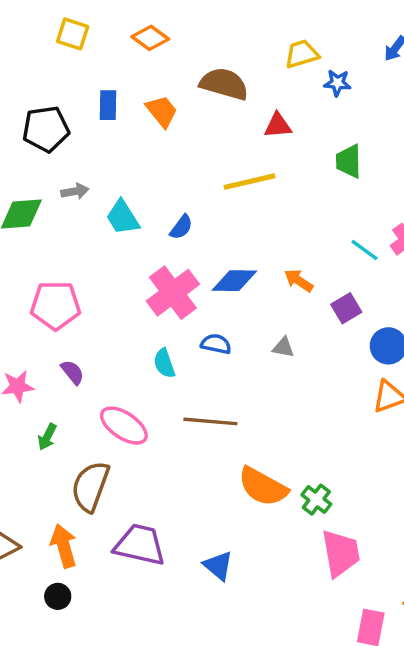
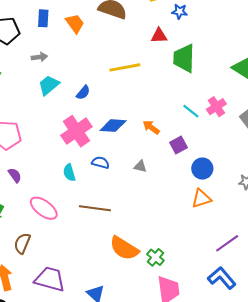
red triangle: (278, 126) -> (159, 36), moved
green trapezoid: (349, 161) -> (184, 58), size x1.4
gray arrow: (75, 191) -> (39, 57), moved
cyan trapezoid: (123, 217) -> (49, 85), turned 80
brown semicircle: (90, 486) -> (22, 243), size x0.7

